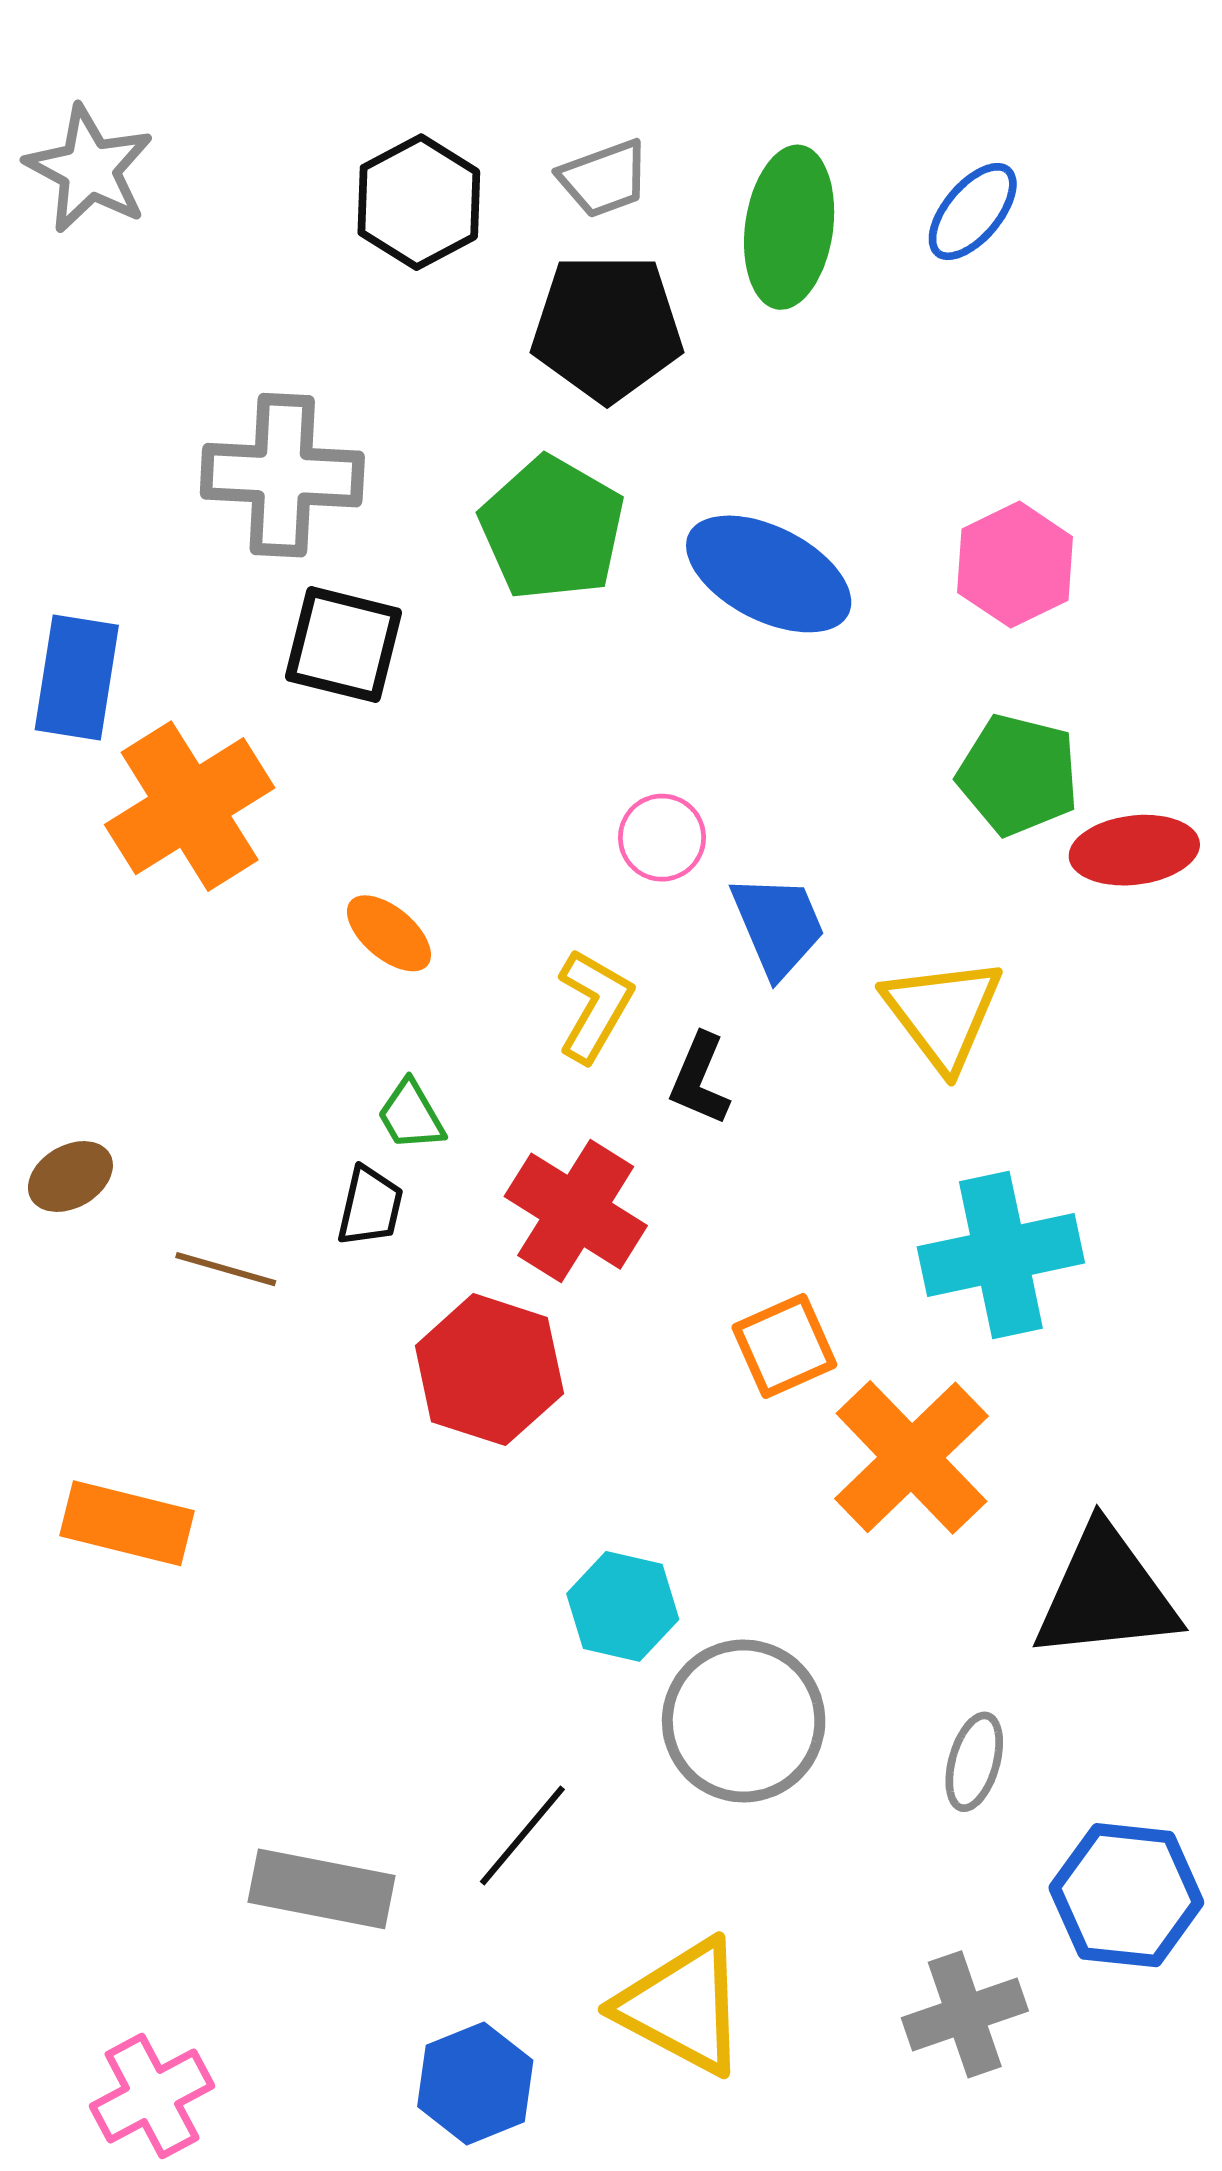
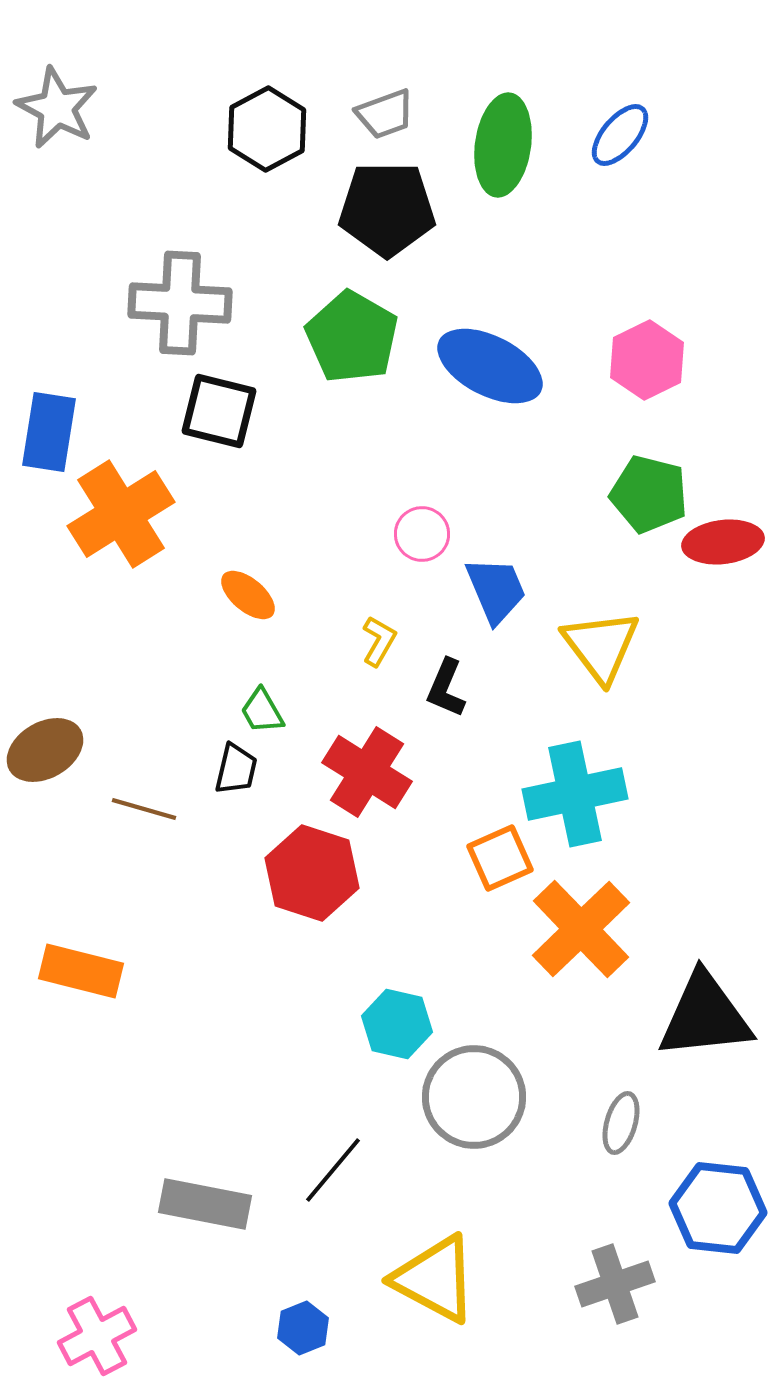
yellow L-shape: (595, 1005) -> (379, 641), size x0.7
brown ellipse: (70, 1177) -> (45, 750), size x1.4
cyan cross: (1001, 1255) -> (575, 794), moved
blue hexagon: (475, 2083) -> (303, 1328), size x0.7

